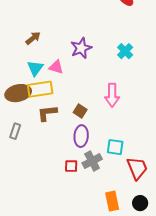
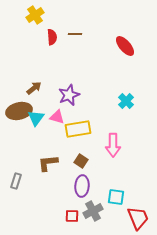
purple star: (81, 48) -> (69, 95), moved
yellow rectangle: (40, 89) -> (78, 129), moved
brown ellipse: (18, 93) -> (19, 111), moved

